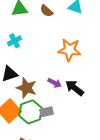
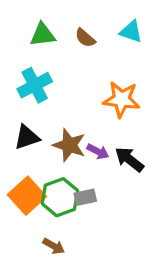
cyan cross: (15, 41) -> (35, 85), size x1.5
brown star: (27, 88) -> (69, 145), moved

